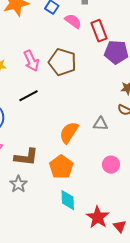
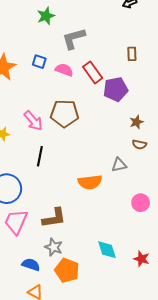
black line: (29, 96) -> (40, 156), turned -36
orange semicircle: (69, 133) -> (90, 182), turned -115
orange pentagon: (61, 167) -> (67, 270), moved
red star: (98, 217) -> (142, 259), size x0.7

